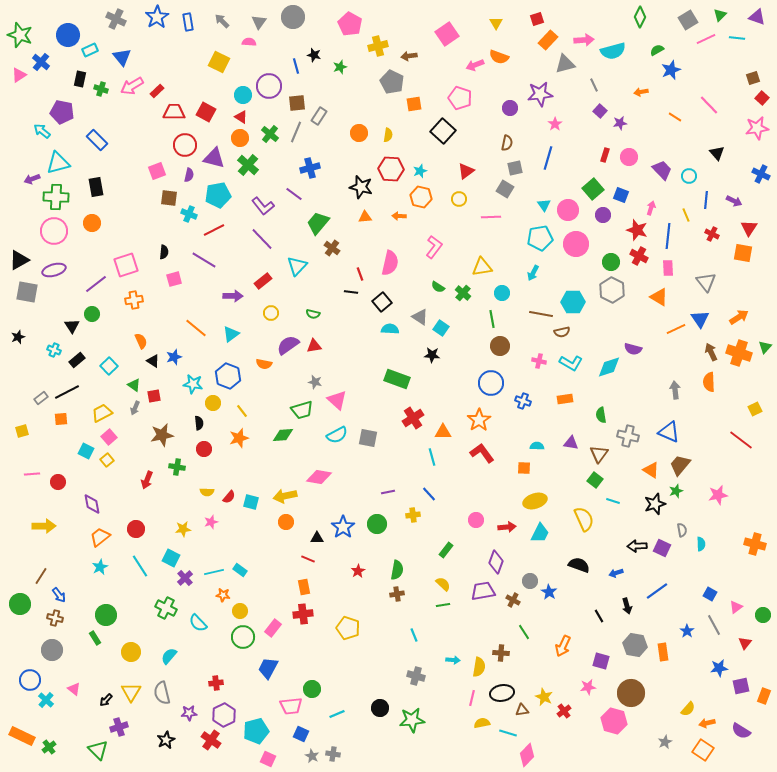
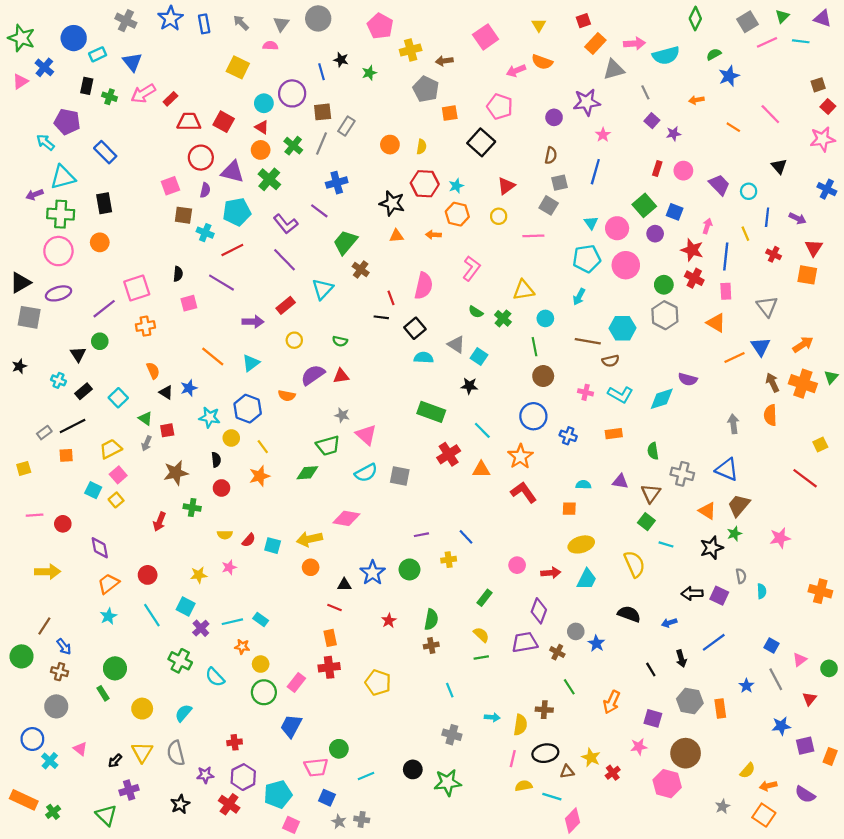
cyan line: (432, 457) -> (482, 430), moved, turned -30

